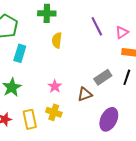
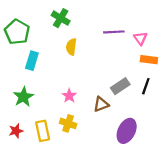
green cross: (47, 13) -> (61, 18), turned 30
purple line: (97, 26) -> (114, 32), turned -66
pink triangle: (122, 32) -> (140, 38), turned -32

